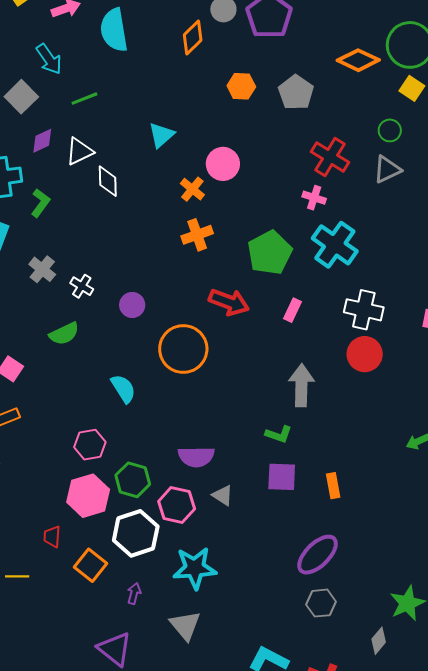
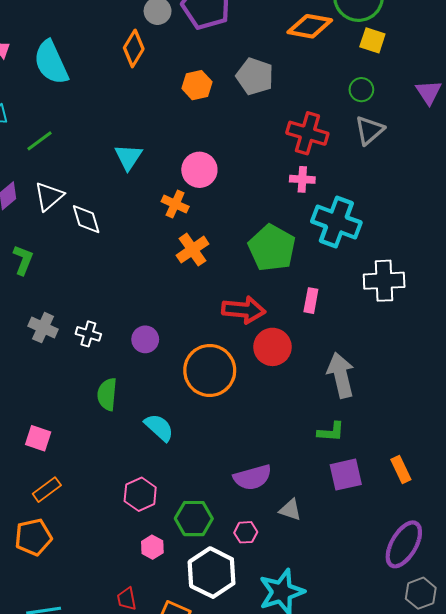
green semicircle: (64, 334) -> (107, 394), moved, turned 136
red circle: (365, 354) -> (272, 347), moved
pink hexagon: (88, 496) -> (152, 547), size x0.5
pink hexagon: (177, 505) -> (246, 532), size x0.6

